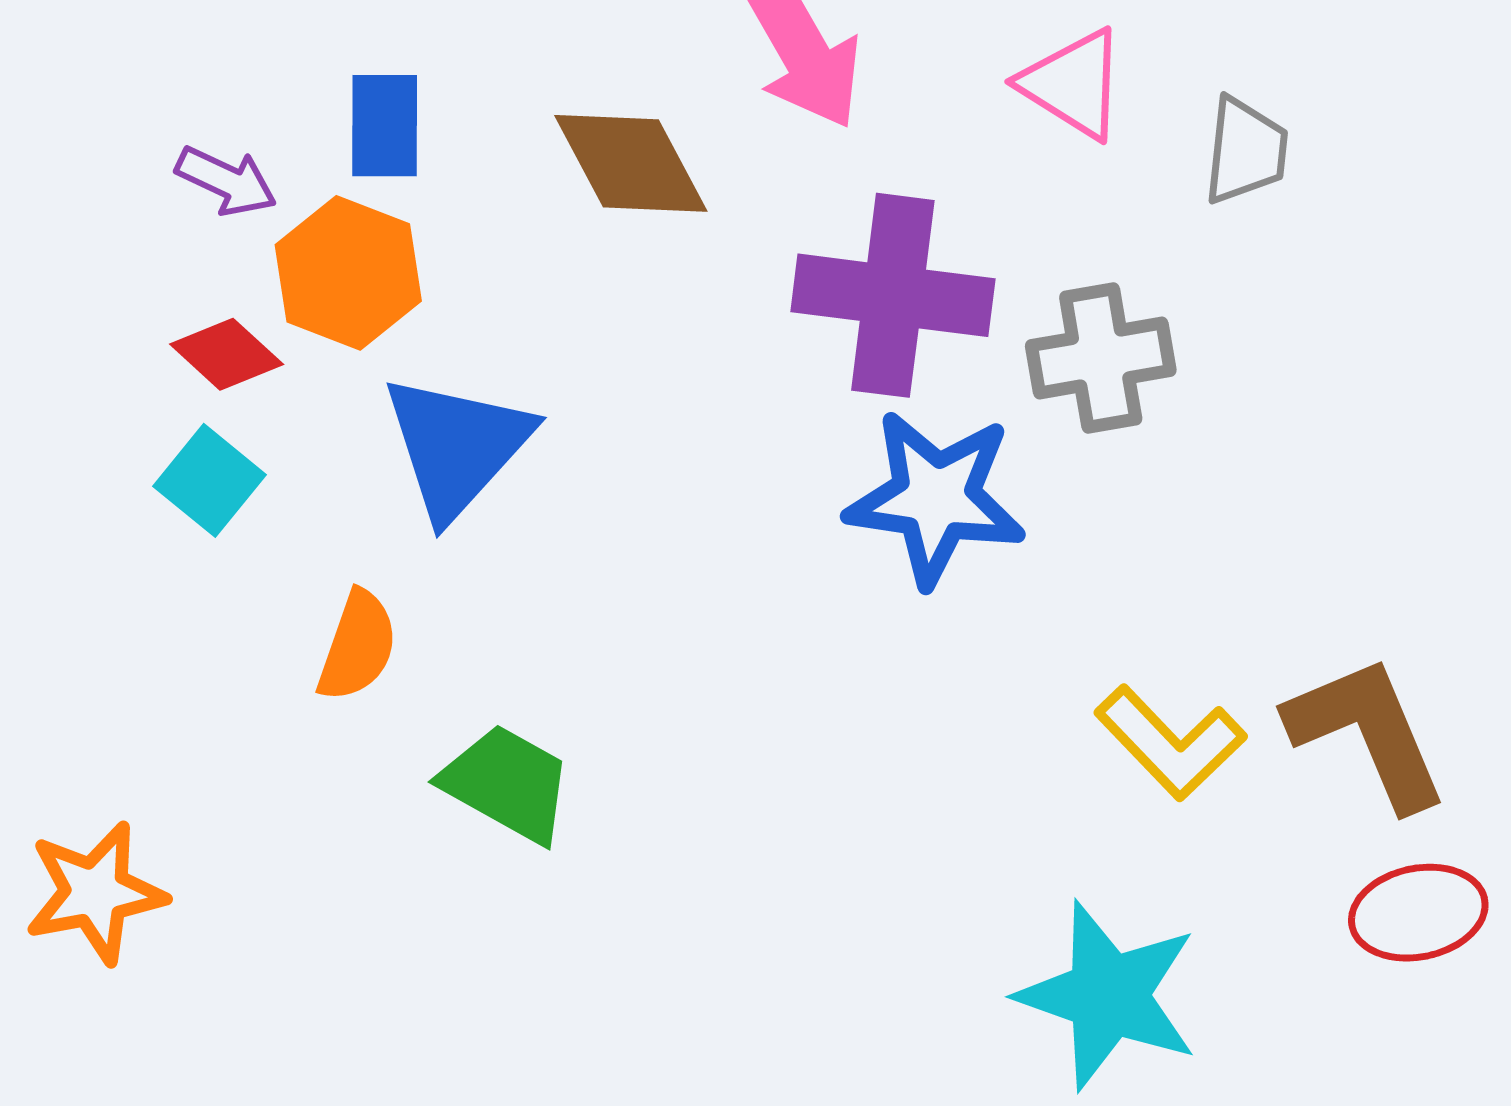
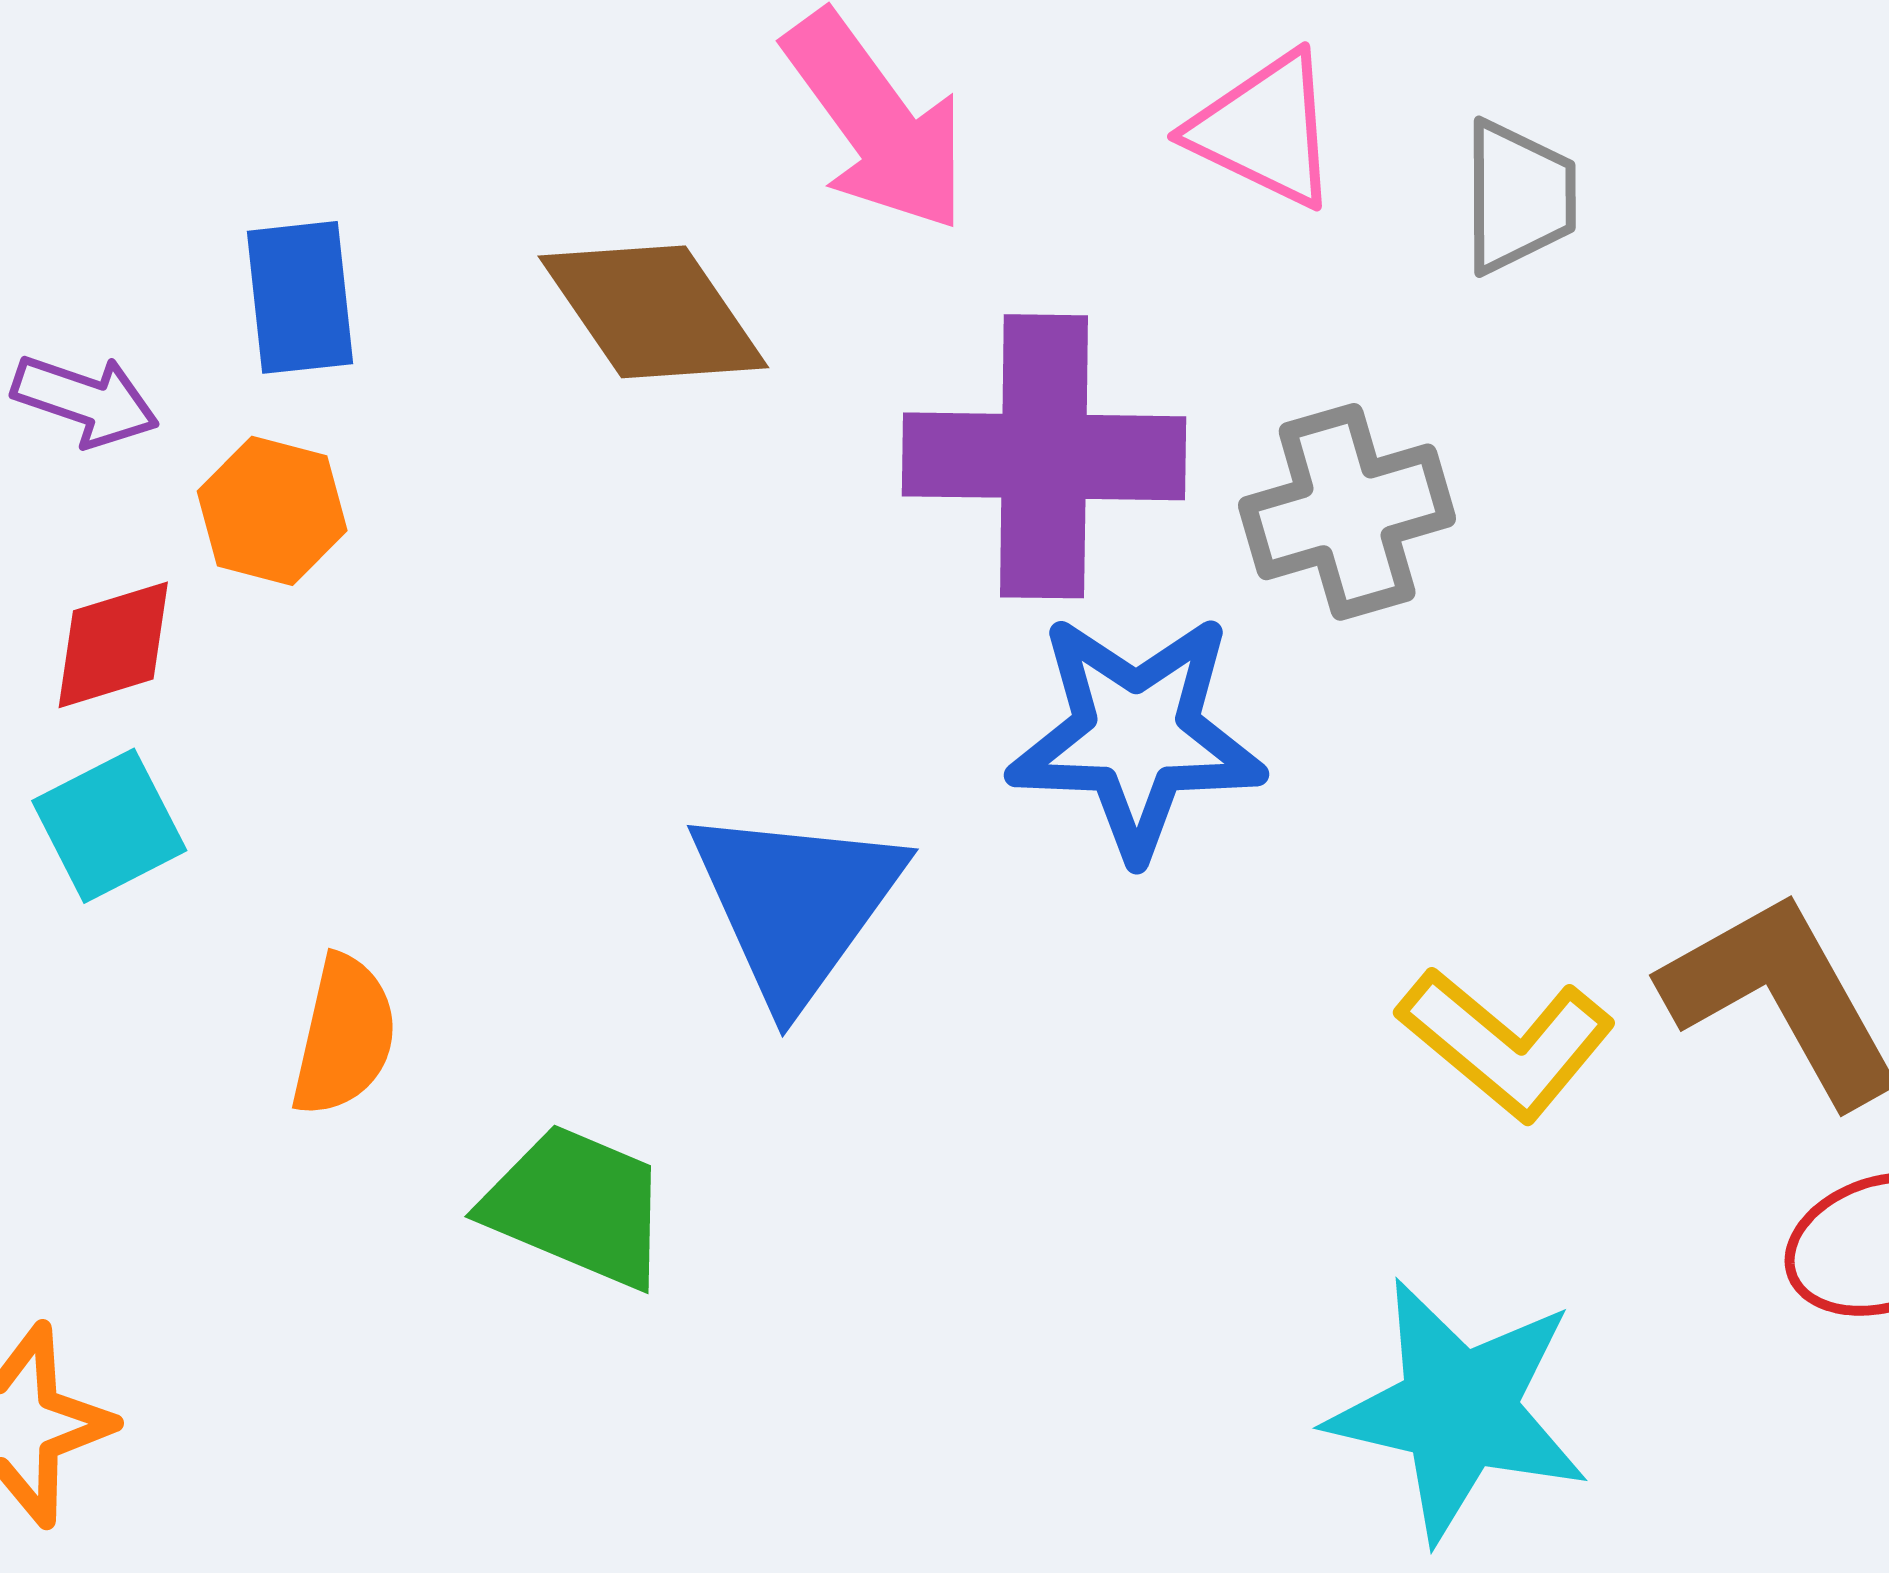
orange hexagon: (348, 273) -> (272, 511), size x0.7
red diamond: (227, 354) -> (113, 645), turned -53
blue triangle: (457, 446) -> (796, 904), moved
cyan square: (210, 480) -> (109, 826), turned 30

